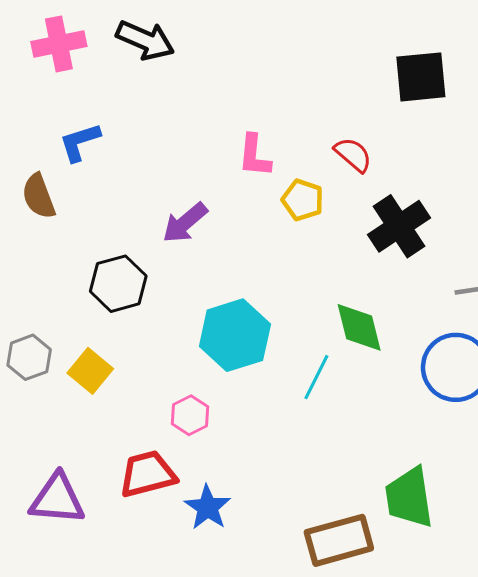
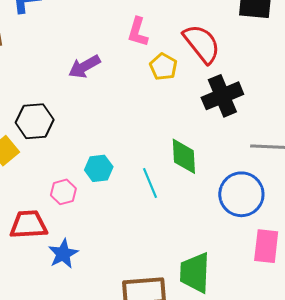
red semicircle: (353, 155) -> (202, 44), size x1.6
black hexagon: (118, 284) -> (35, 121), moved
cyan hexagon: (235, 335) -> (99, 168), moved, size x0.6
cyan line: (316, 377) -> (150, 183), turned -60

